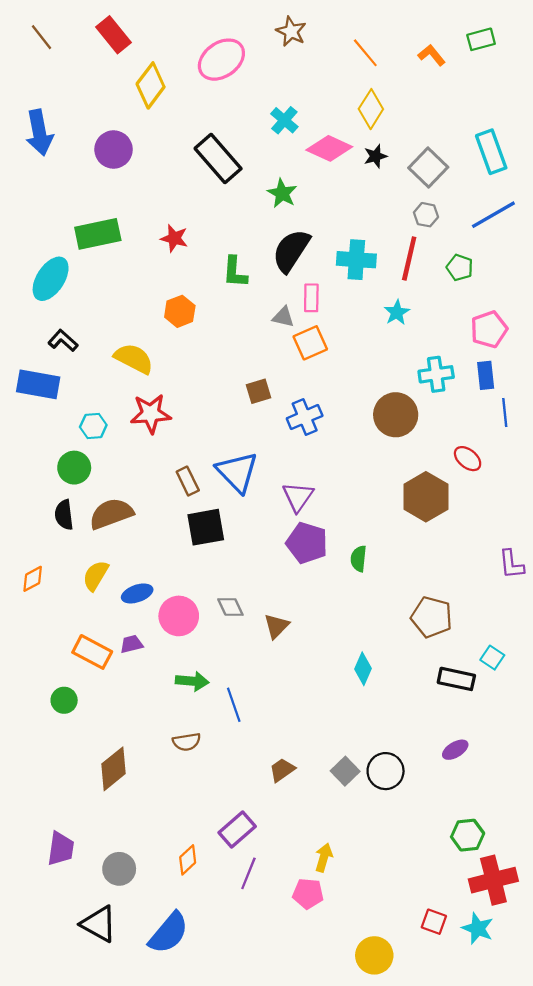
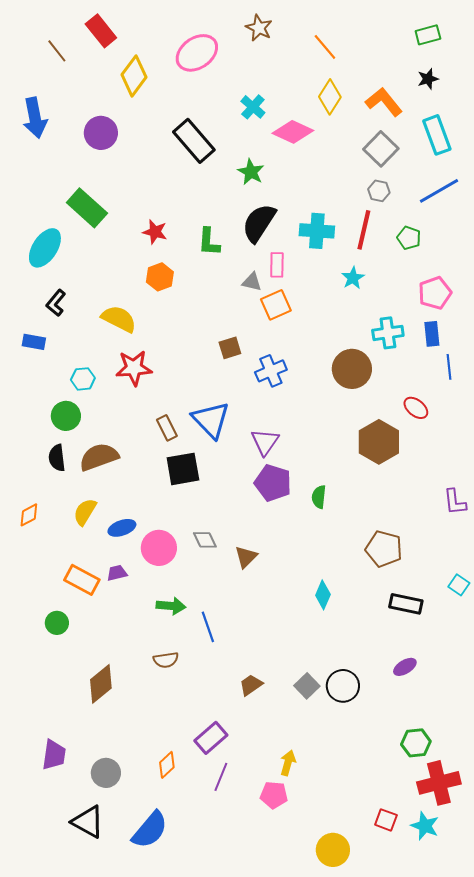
brown line: (42, 37) -> (57, 51), moved
orange L-shape: (432, 55) -> (384, 102), moved, size x1.5
black star: (375, 156) -> (428, 79), moved
green rectangle: (98, 234) -> (87, 208), turned 54
red star: (174, 238) -> (155, 232), moved
black L-shape: (63, 341) -> (56, 303), turned -92
blue rectangle: (38, 384) -> (34, 342), size x0.6
cyan square: (492, 658) -> (459, 585), moved

